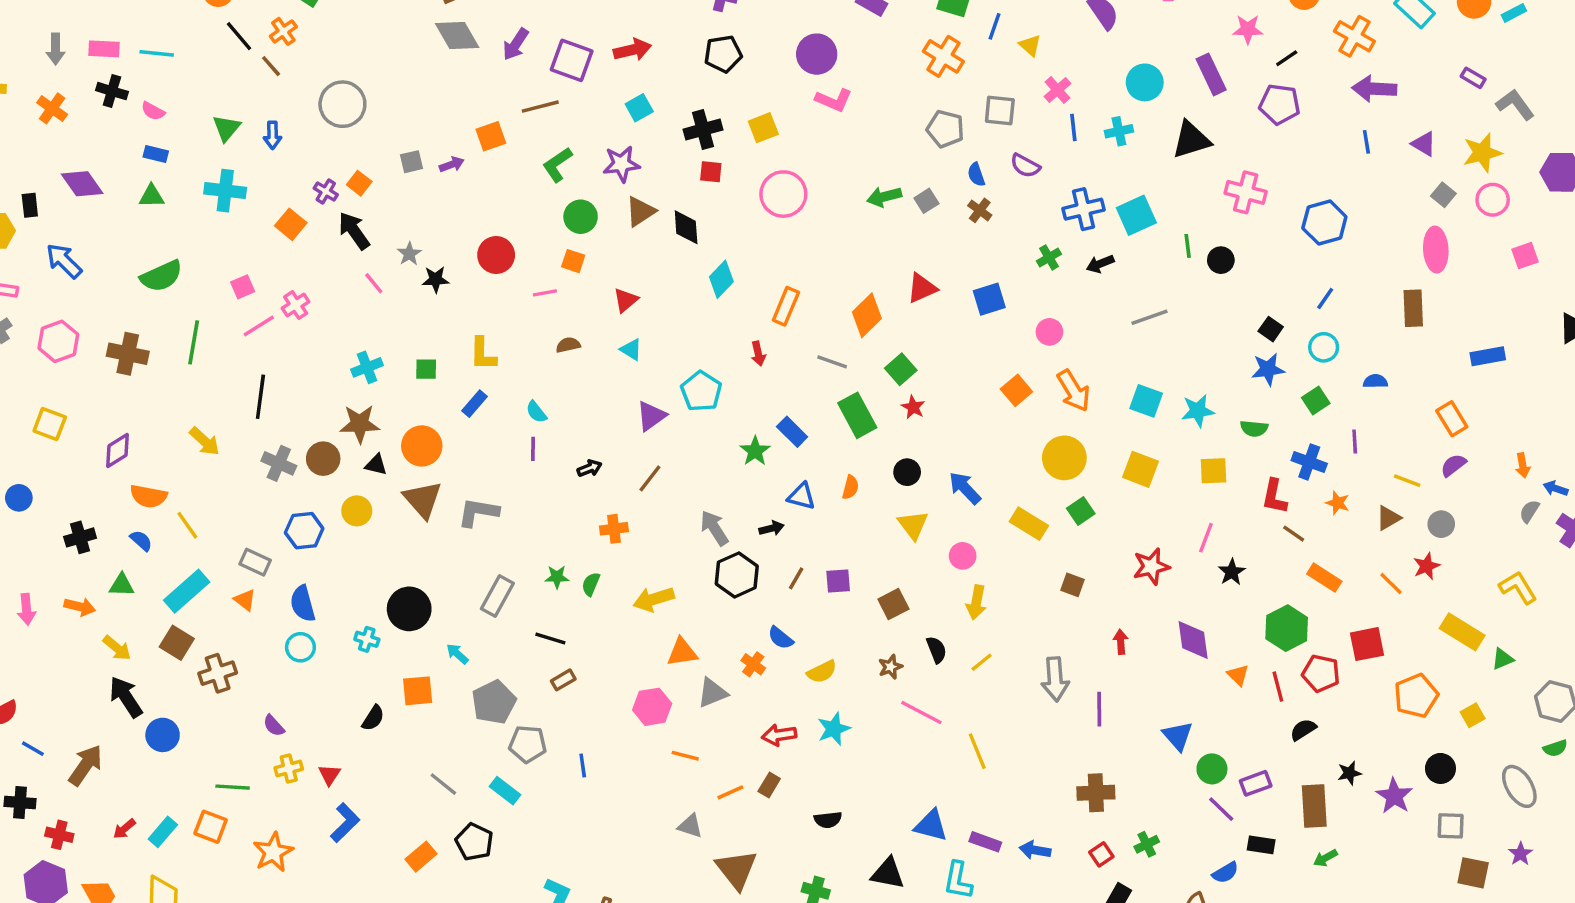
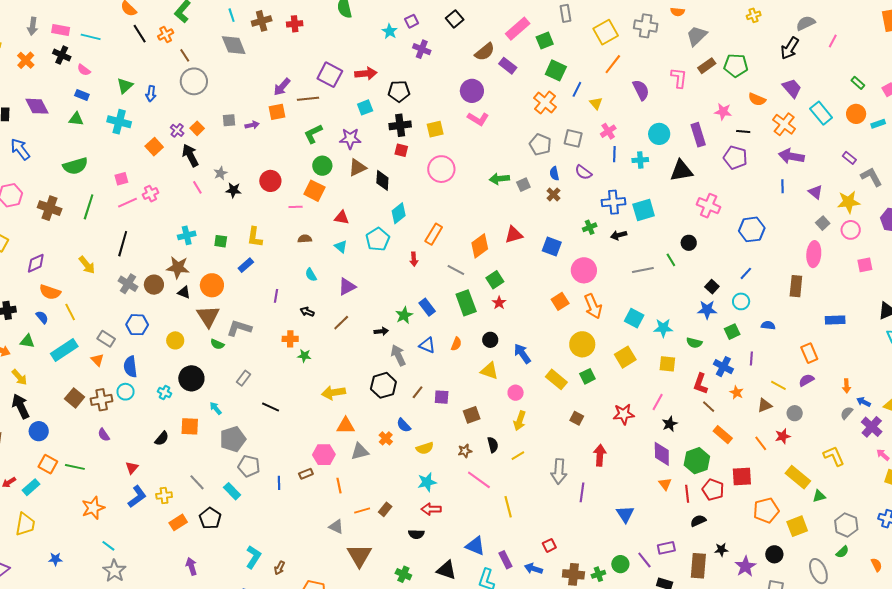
gray diamond: (457, 36) -> (234, 45), moved
purple arrow: (516, 44) -> (282, 87), moved
black pentagon: (723, 54) -> (399, 91), moved
black line: (1287, 58) -> (743, 131), turned 32
brown line: (271, 66) -> (185, 55), moved
green line: (1188, 246) -> (671, 260), moved, turned -32
orange square: (573, 261) -> (314, 191), size x1.5
blue square: (989, 299) -> (552, 246), turned 30
red triangle: (626, 300) -> (342, 218), turned 42
pink circle: (1049, 332) -> (584, 270), size x1.6
cyan pentagon: (701, 391) -> (378, 239), moved
cyan semicircle: (536, 412) -> (311, 275), moved
black arrow: (590, 468) -> (307, 312), turned -144
yellow square: (1141, 469) -> (625, 357), turned 30
yellow circle: (357, 511) -> (175, 340), moved
yellow triangle: (913, 525) -> (489, 371), turned -42
gray arrow: (714, 528) -> (398, 355), moved
black arrow: (772, 528) -> (381, 331), moved
orange cross: (614, 529) -> (290, 339), moved
green star: (557, 577) -> (304, 356), moved
green semicircle: (591, 584) -> (217, 344), moved, turned -96
gray rectangle: (497, 596) -> (243, 378), size x0.7
purple diamond: (1193, 640) -> (662, 454), moved
red arrow: (1121, 642) -> (600, 455), size x1.5
brown square: (177, 643) -> (75, 398), moved
brown cross: (218, 673) -> (102, 400), moved
brown rectangle: (563, 680) -> (306, 474), moved
yellow square: (1473, 715) -> (797, 526), size x1.5
red arrow: (779, 735) -> (431, 509), moved
green semicircle: (1555, 748) -> (842, 552), turned -32
orange line: (685, 756) -> (339, 486), turned 56
yellow cross: (289, 768) -> (164, 496), moved
green circle: (1212, 769) -> (620, 564), moved
brown cross: (1096, 793) -> (573, 574), moved
orange square: (211, 827) -> (48, 464), moved
purple rectangle: (985, 842) -> (505, 560), turned 36
red square: (1101, 854) -> (549, 545), moved

